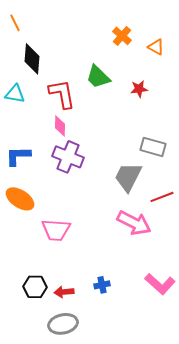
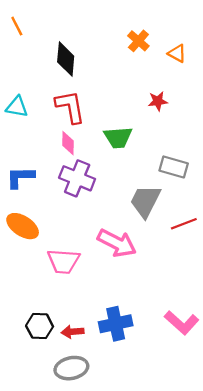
black diamond: (32, 59) -> (66, 59), moved
green trapezoid: (98, 77) -> (118, 137), moved, turned -48
pink arrow: (134, 223) -> (117, 243), moved
blue cross: (102, 285) -> (116, 324), size x1.8

